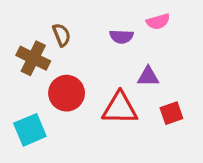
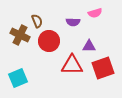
red circle: (67, 93) -> (49, 41), moved
red square: (171, 113) -> (103, 68), size x1.6

